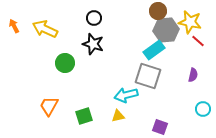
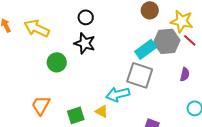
gray hexagon: (166, 30) -> (167, 41), moved
yellow triangle: (118, 116) -> (102, 111), moved, turned 40

